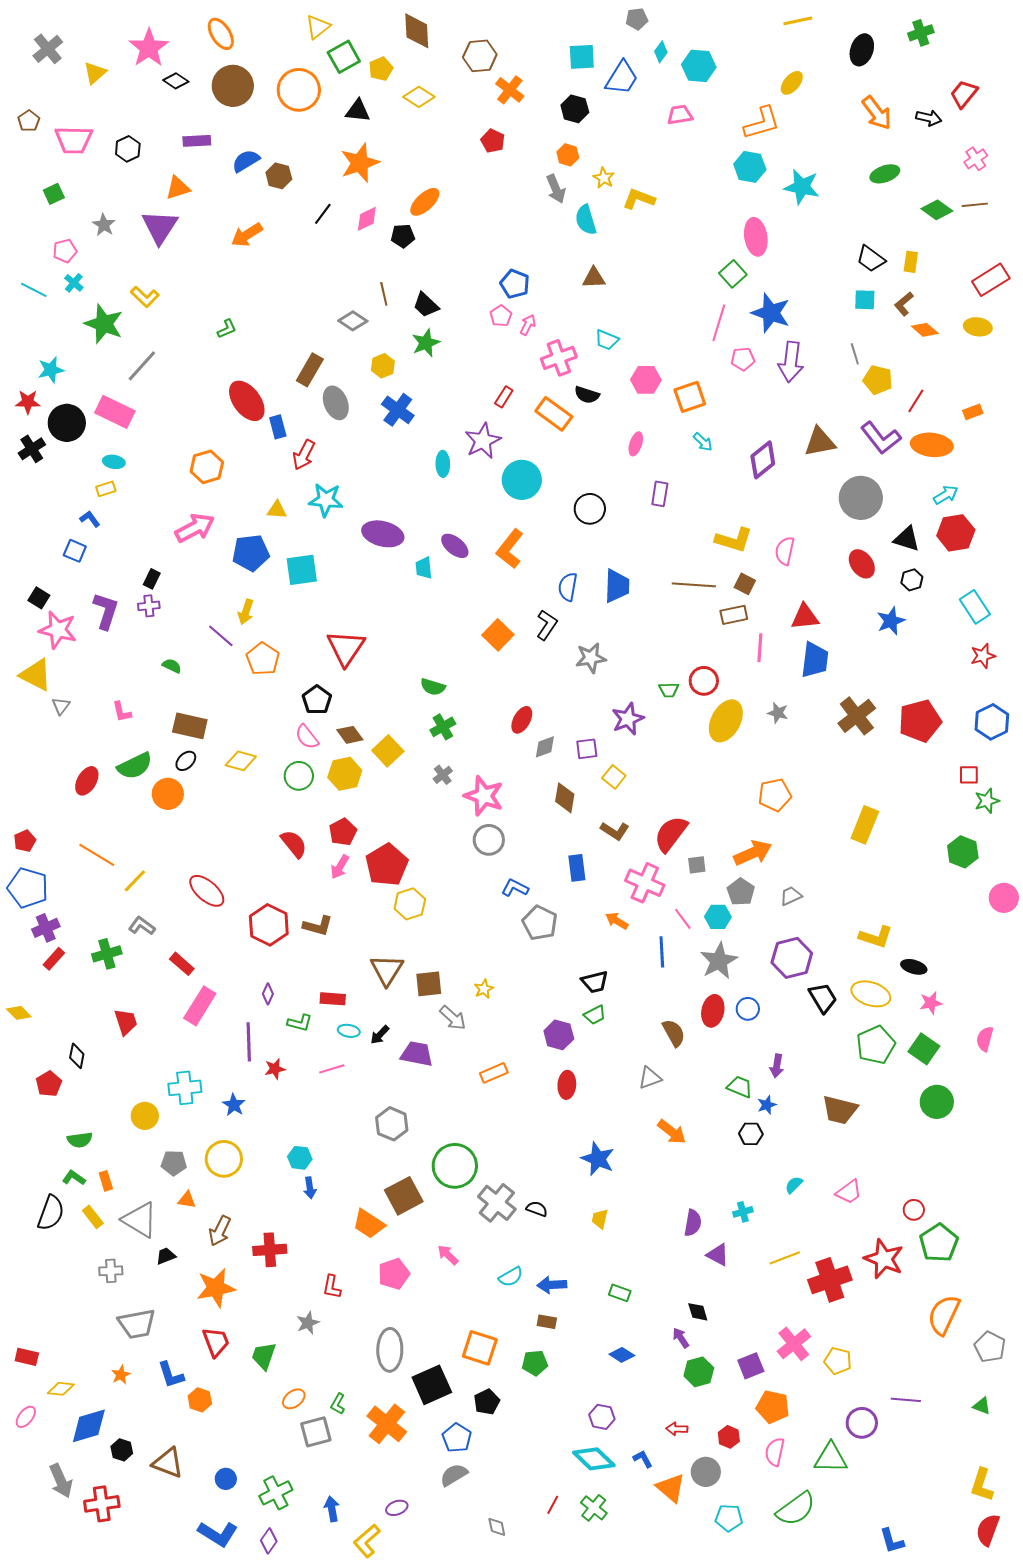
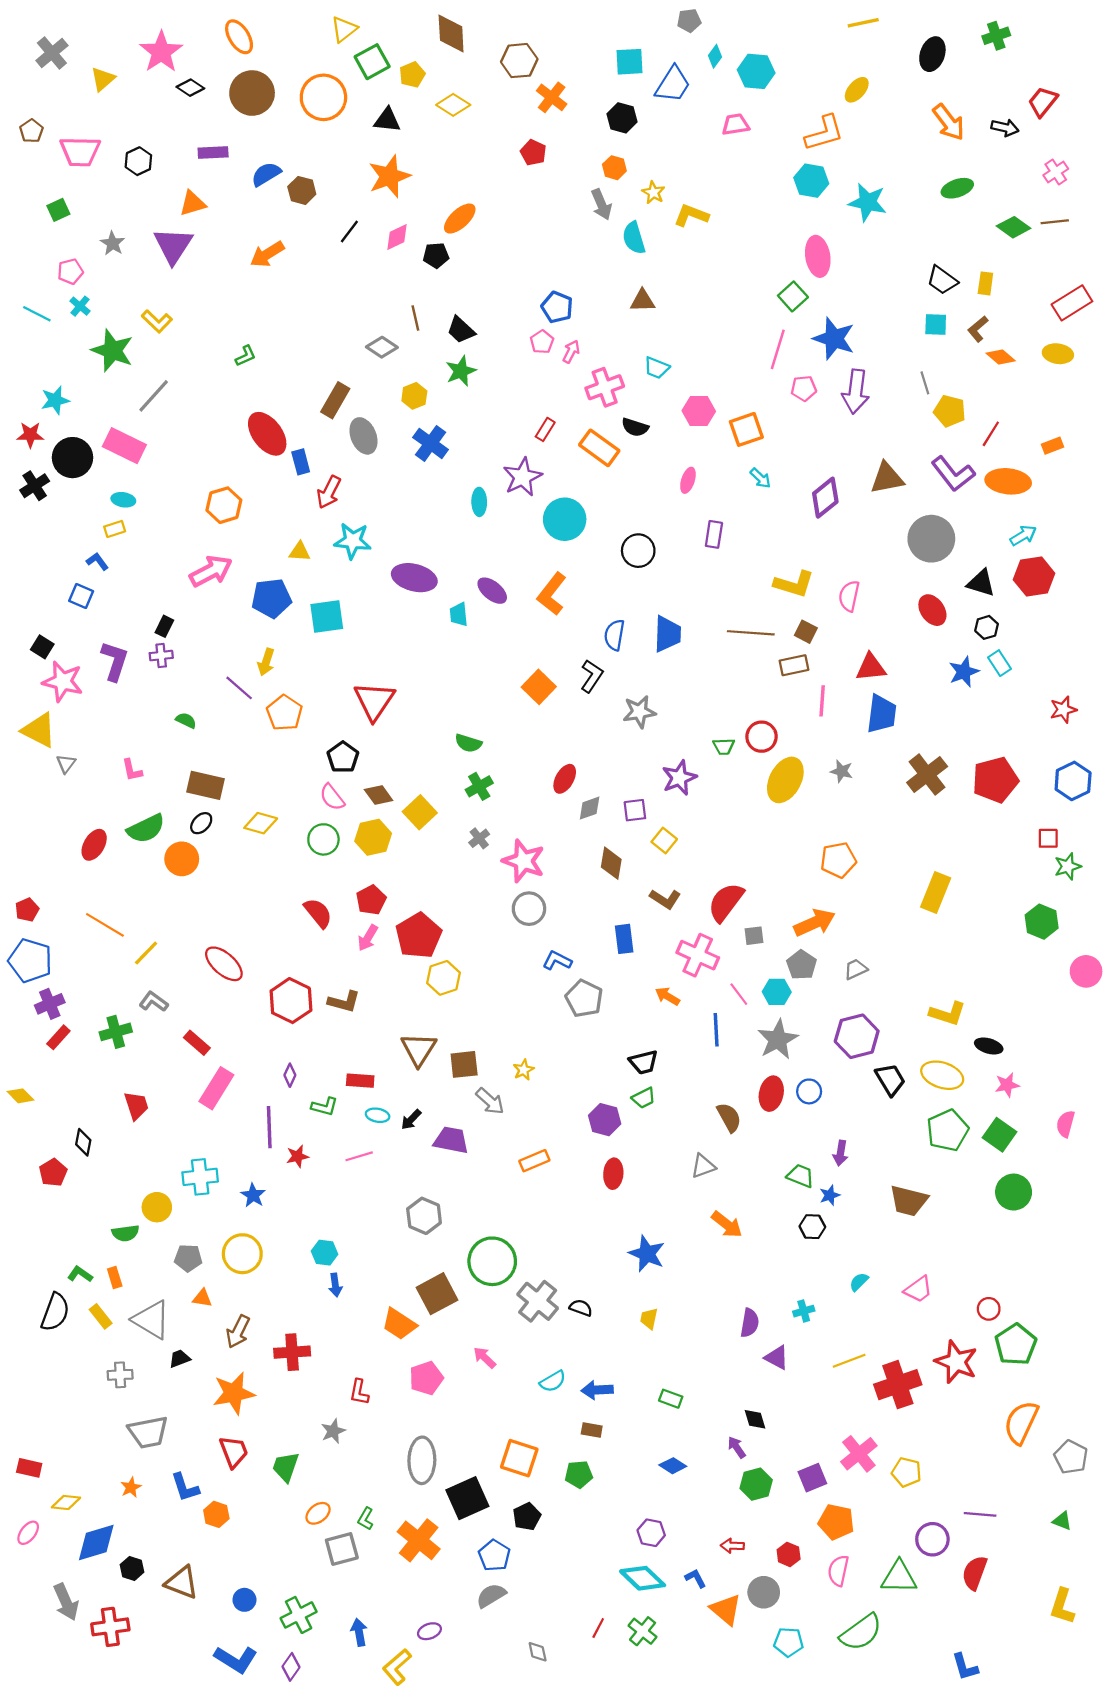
cyan rectangle: (975, 607) -> (999, 663), moved, size x0.7
green semicircle: (80, 1140) -> (125, 1233), moved
red semicircle: (988, 1530) -> (975, 1573), moved

